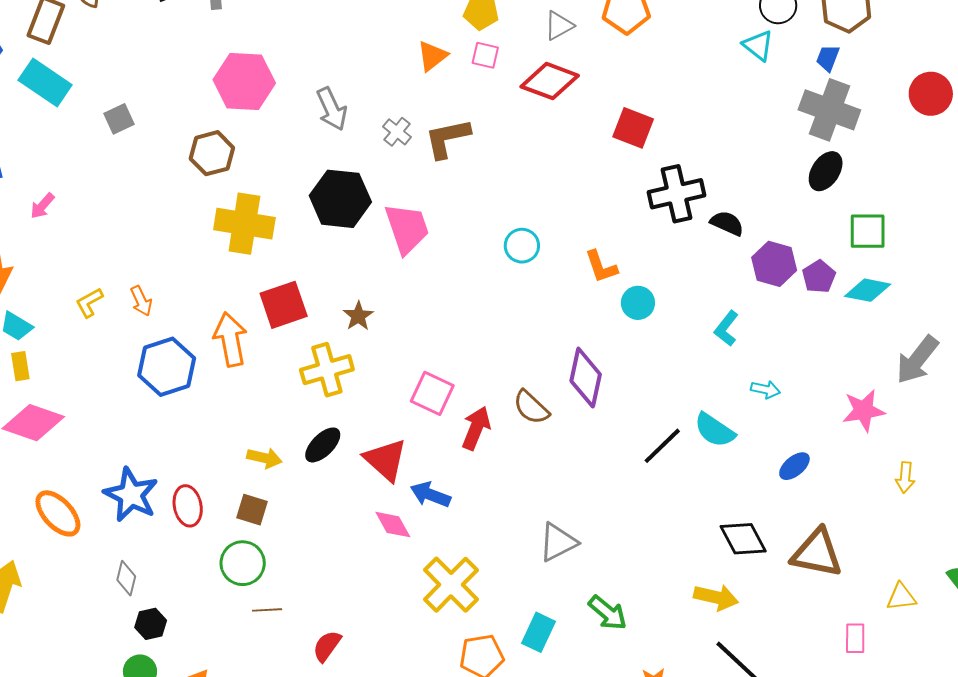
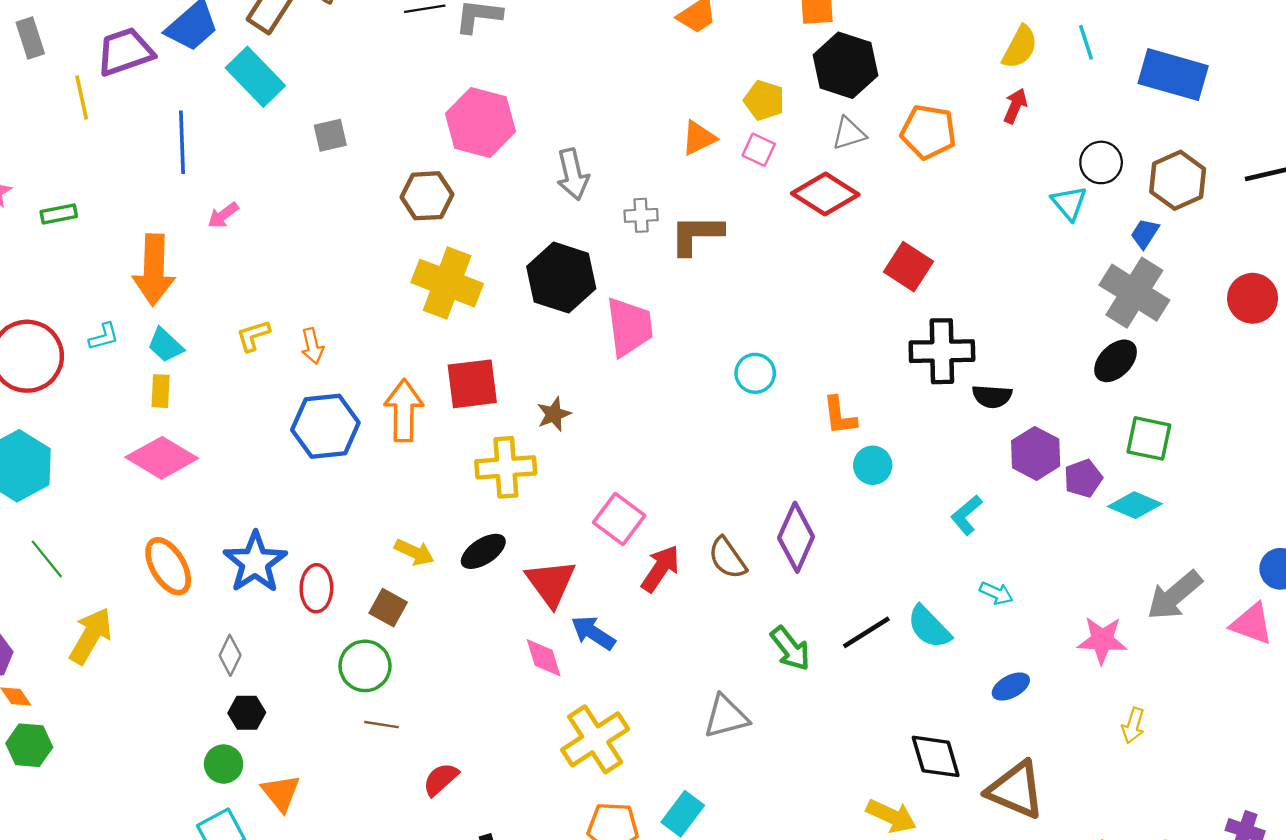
gray cross: (397, 132) -> (641, 215), turned 36
black semicircle: (727, 223) -> (992, 396), turned 148
green arrow: (608, 613) -> (790, 648), moved

